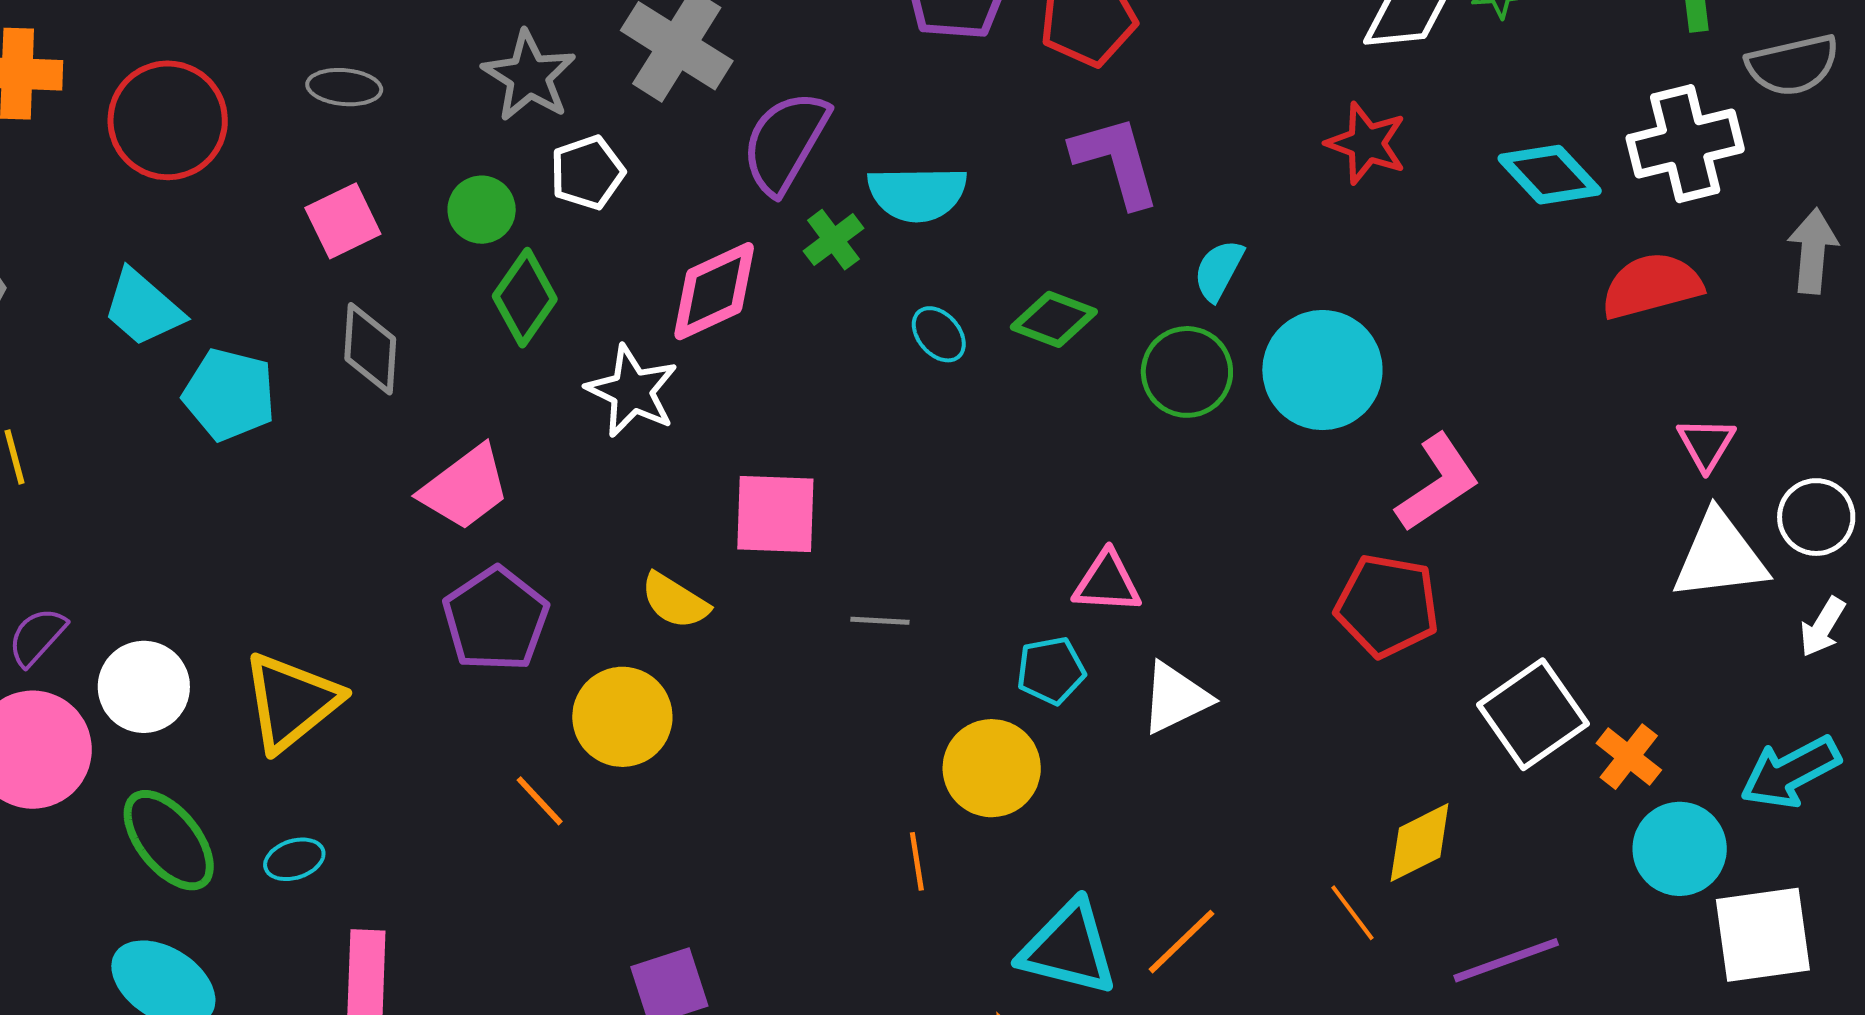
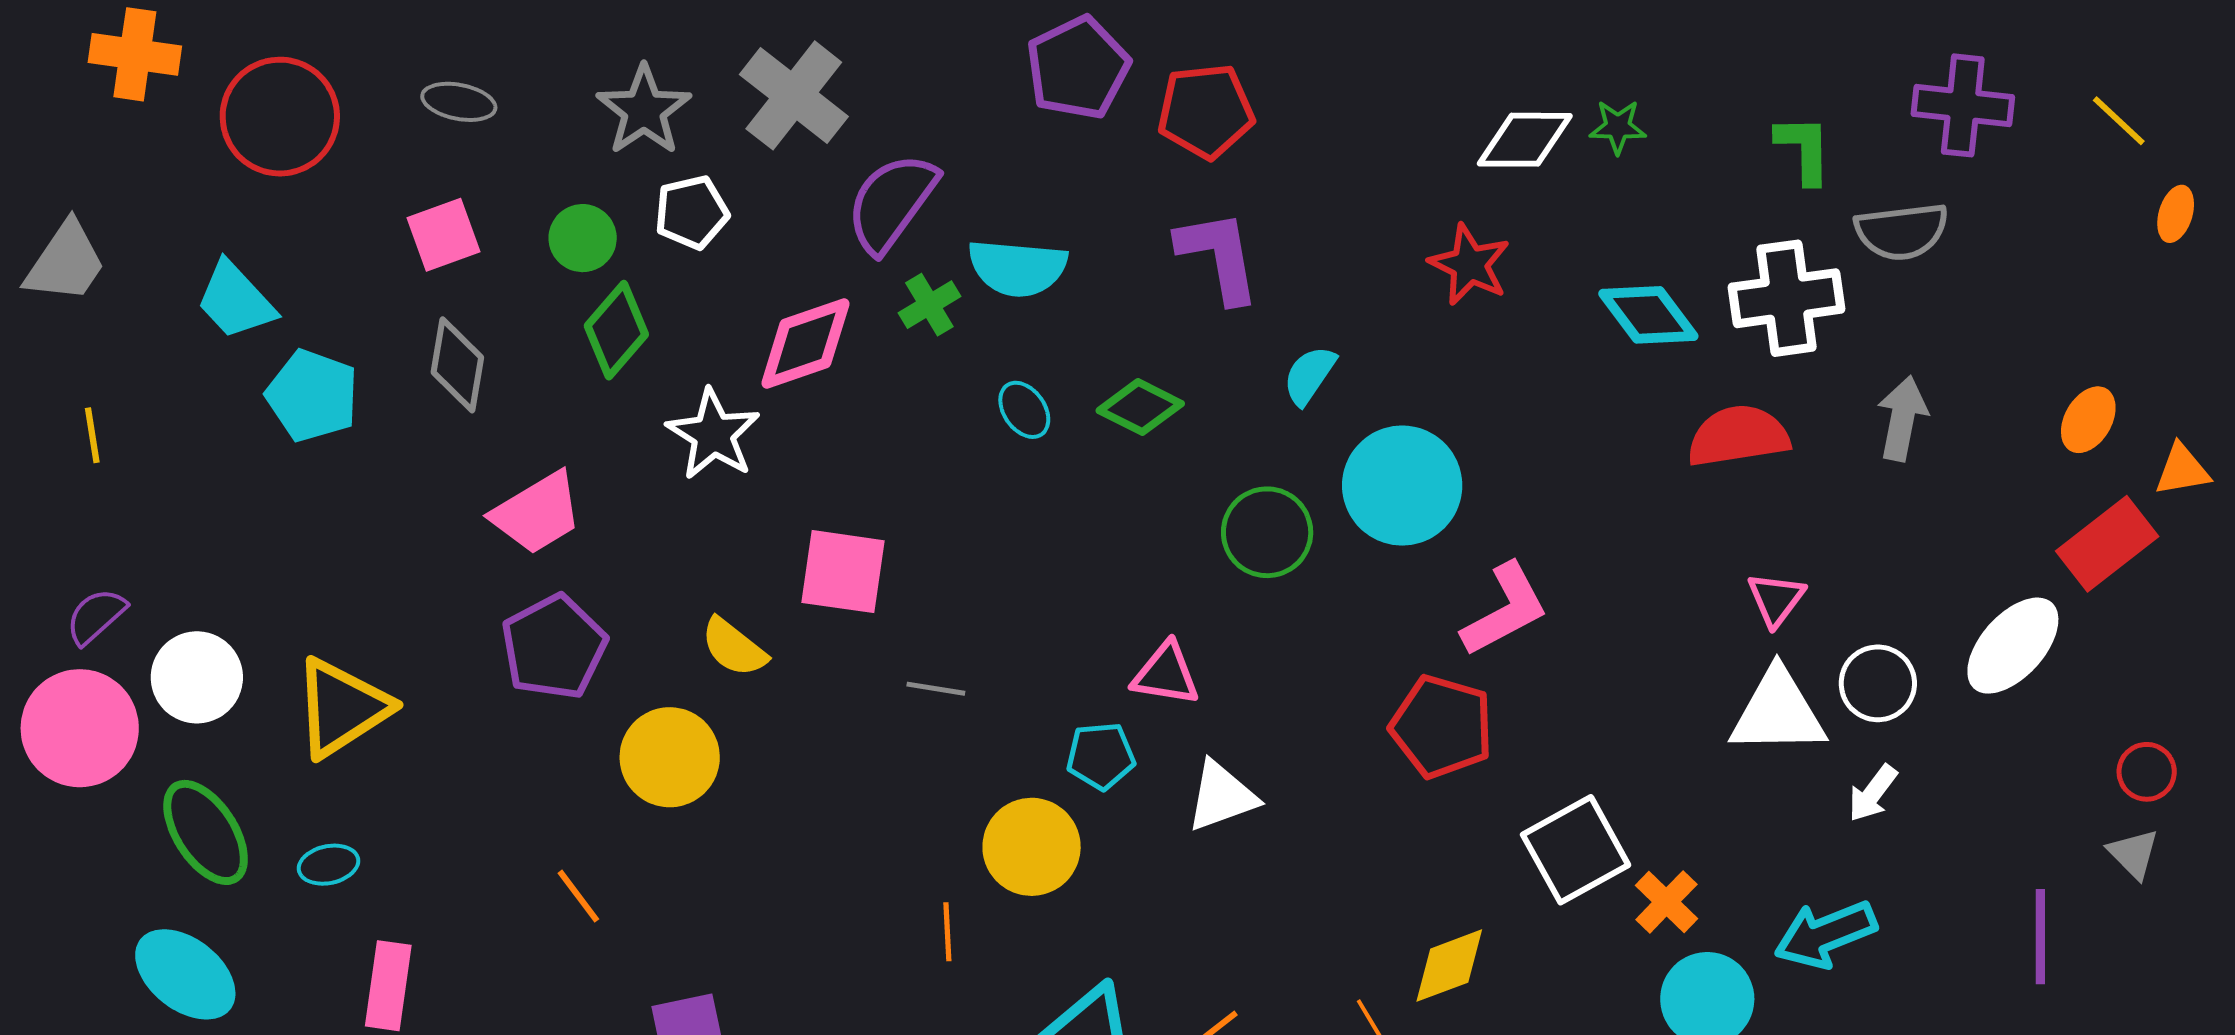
green circle: (1187, 372) -> (1267, 532), moved
orange line: (540, 801) -> (578, 896), moved

